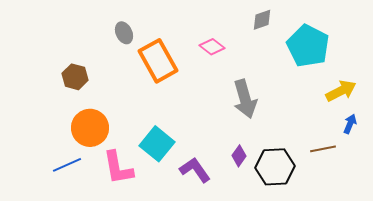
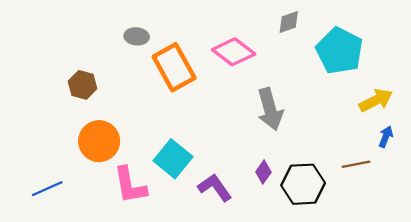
gray ellipse: (124, 33) -> (137, 36), turned -60
pink diamond: (212, 47) -> (234, 52), size x1.5
blue line: (67, 165) -> (47, 189), moved

